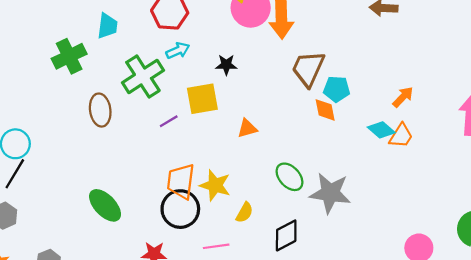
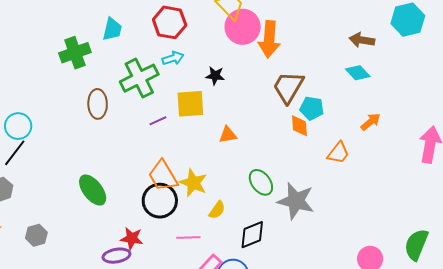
cyan diamond: (381, 130) -> (358, 73), moved
orange trapezoid: (401, 136) -> (338, 153), moved
orange trapezoid: (181, 181) -> (163, 176), turned -44

